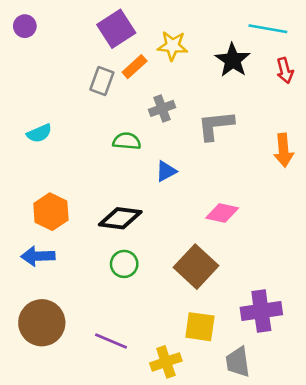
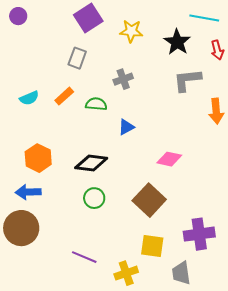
orange rectangle: (135, 67) -> (64, 96), moved
gray L-shape: (216, 125) -> (187, 80), moved
brown circle: (42, 323) -> (21, 228), moved

